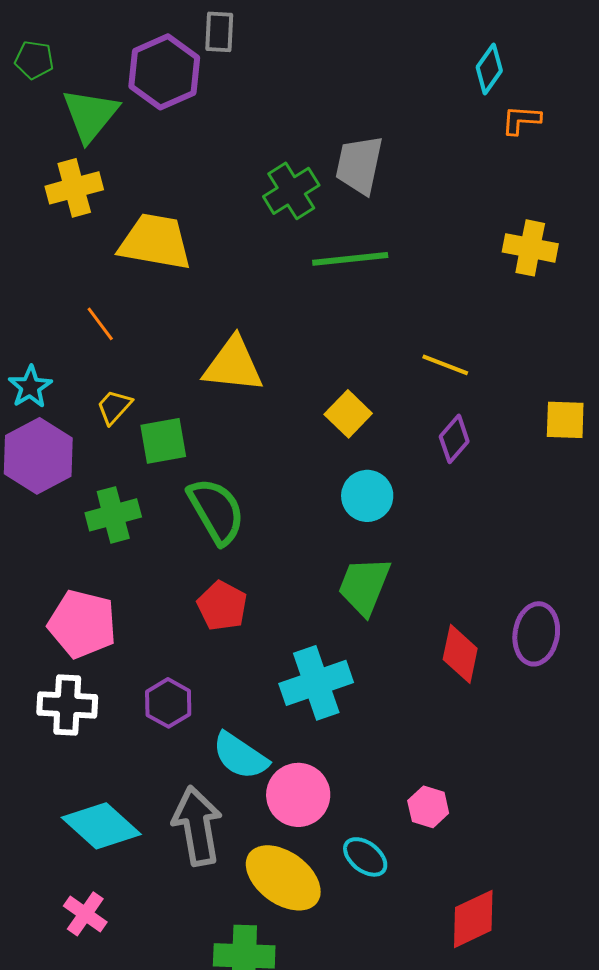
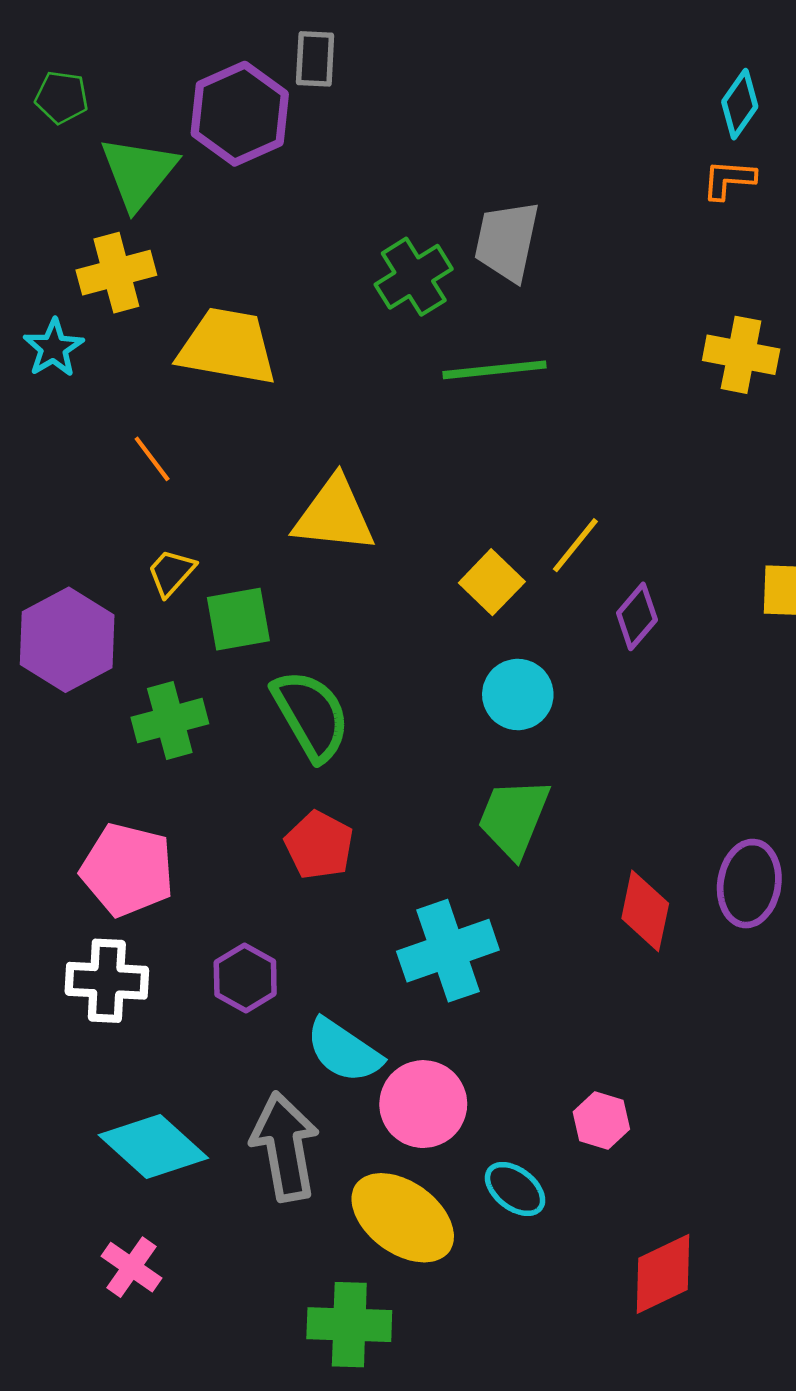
cyan diamond: (489, 69) -> (740, 104), moved
yellow line: (445, 365) -> (575, 545), moved, turned -72
cyan star: (30, 387) -> (53, 348), moved

